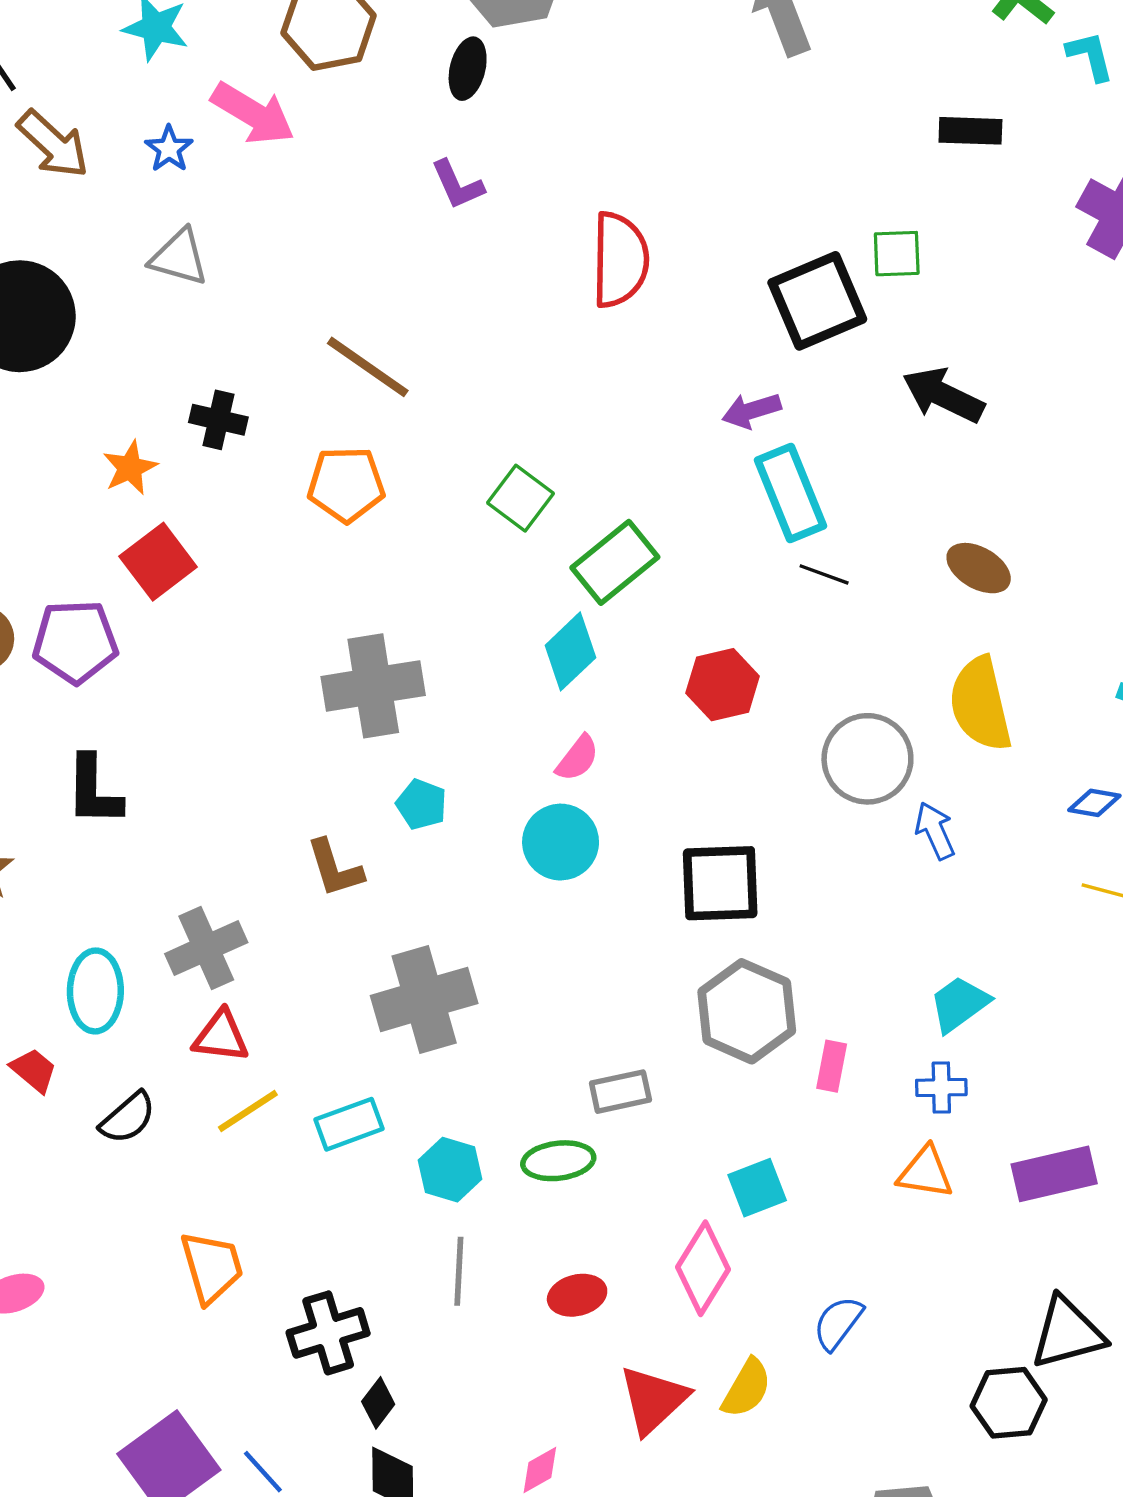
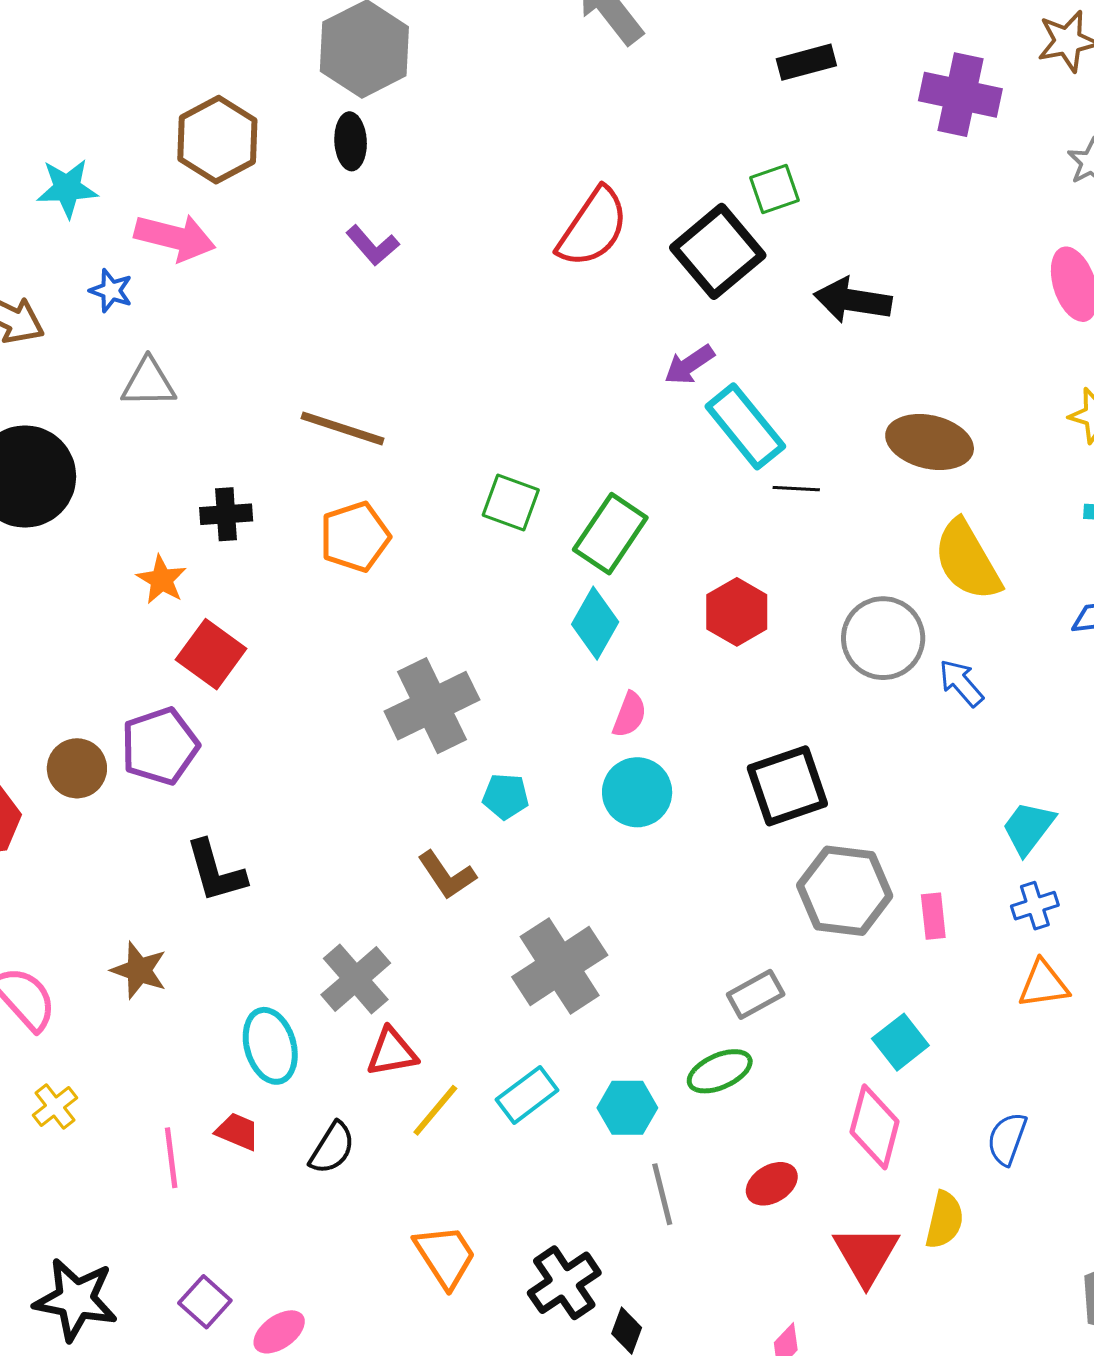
red semicircle: (620, 260) -> (593, 227), moved, turned 50
brown ellipse: (979, 568) -> (930, 442), size x1.4

